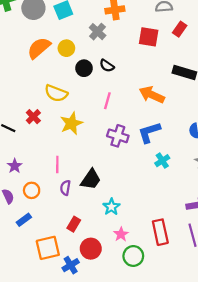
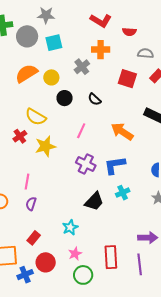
black semicircle: (107, 66) -> (94, 99), moved
red cross: (33, 117) -> (20, 136), moved
black trapezoid: (91, 179) -> (94, 201), moved

